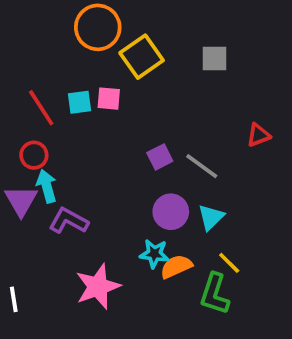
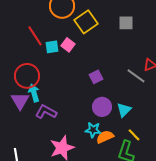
pink square: (109, 99) -> (68, 45), turned 32
red line: (41, 108) -> (35, 36), moved
red circle: (34, 155) -> (27, 76), size x1.6
gray line: (202, 166) -> (136, 76), moved

